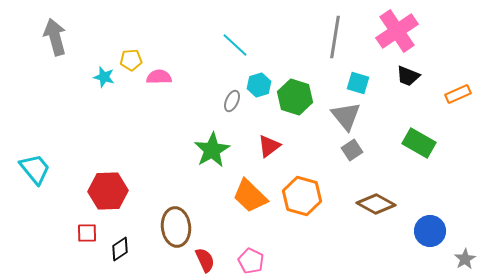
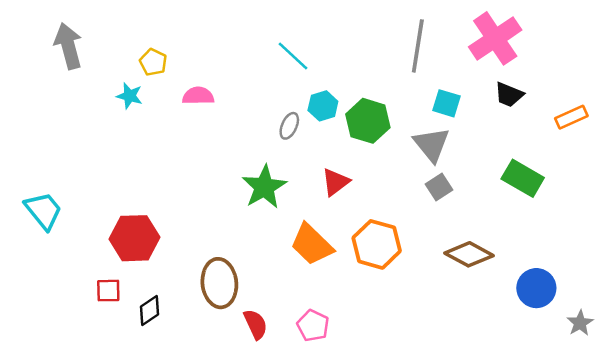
yellow pentagon: (131, 60) -> (153, 62), moved, turned 30

